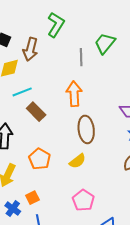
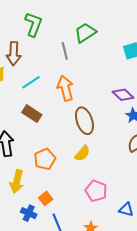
green trapezoid: (105, 43) -> (85, 33), turned 30
cyan line: (22, 92) -> (31, 82), moved
orange pentagon: (40, 159) -> (45, 159), turned 30

